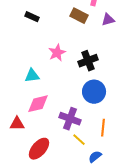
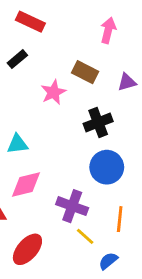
brown rectangle: (79, 16) -> (85, 72), moved
black rectangle: (32, 17) -> (17, 59), turned -64
purple triangle: (108, 20) -> (127, 82), moved
pink star: (57, 53) -> (53, 92), moved

